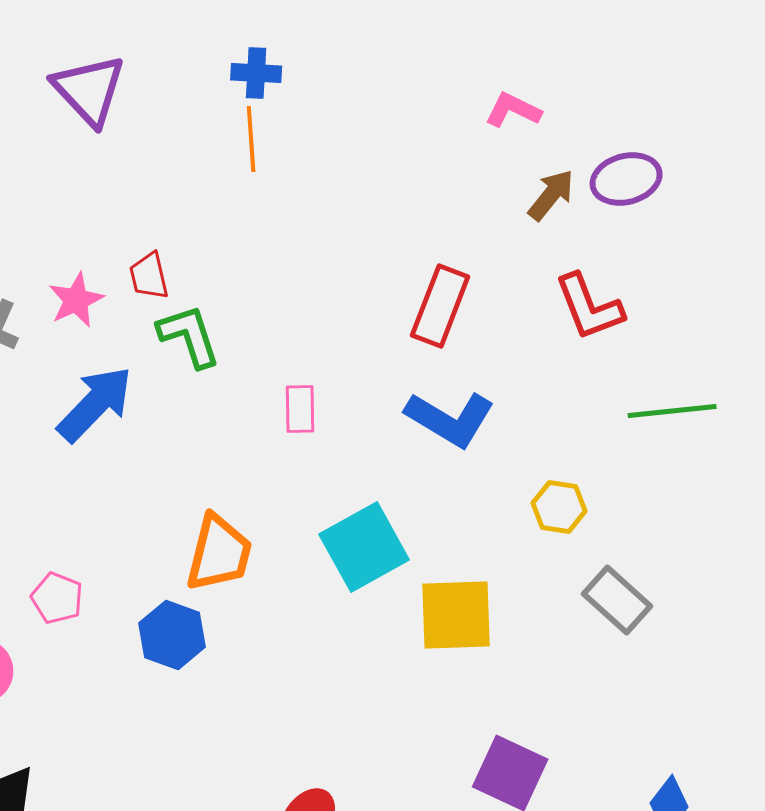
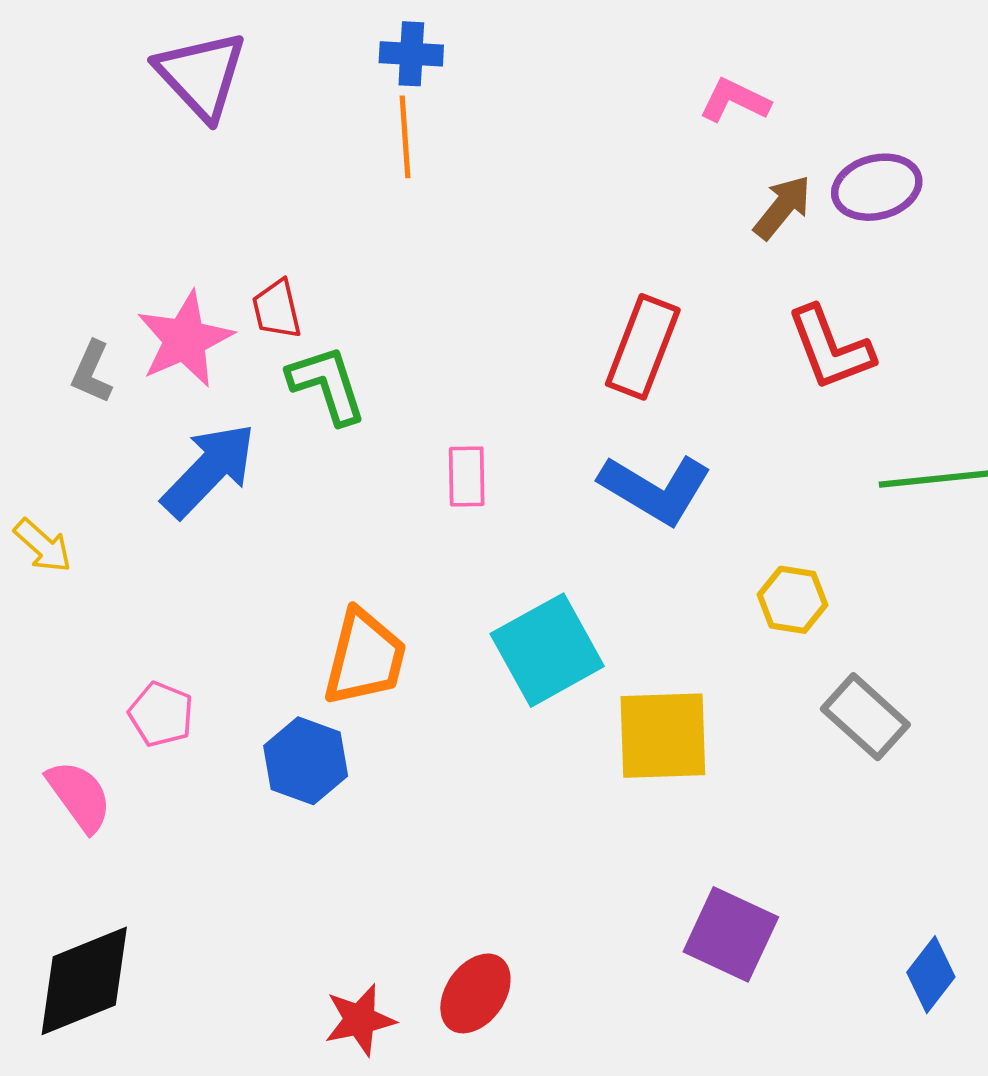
pink star: (76, 300) -> (185, 339), size x1.4

